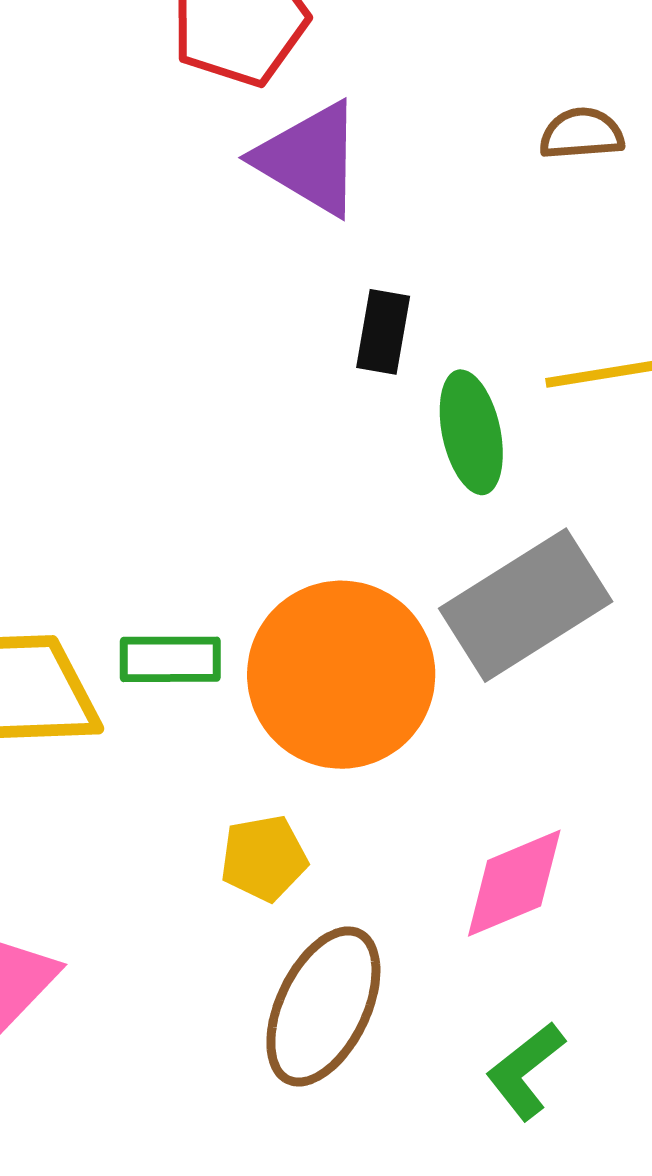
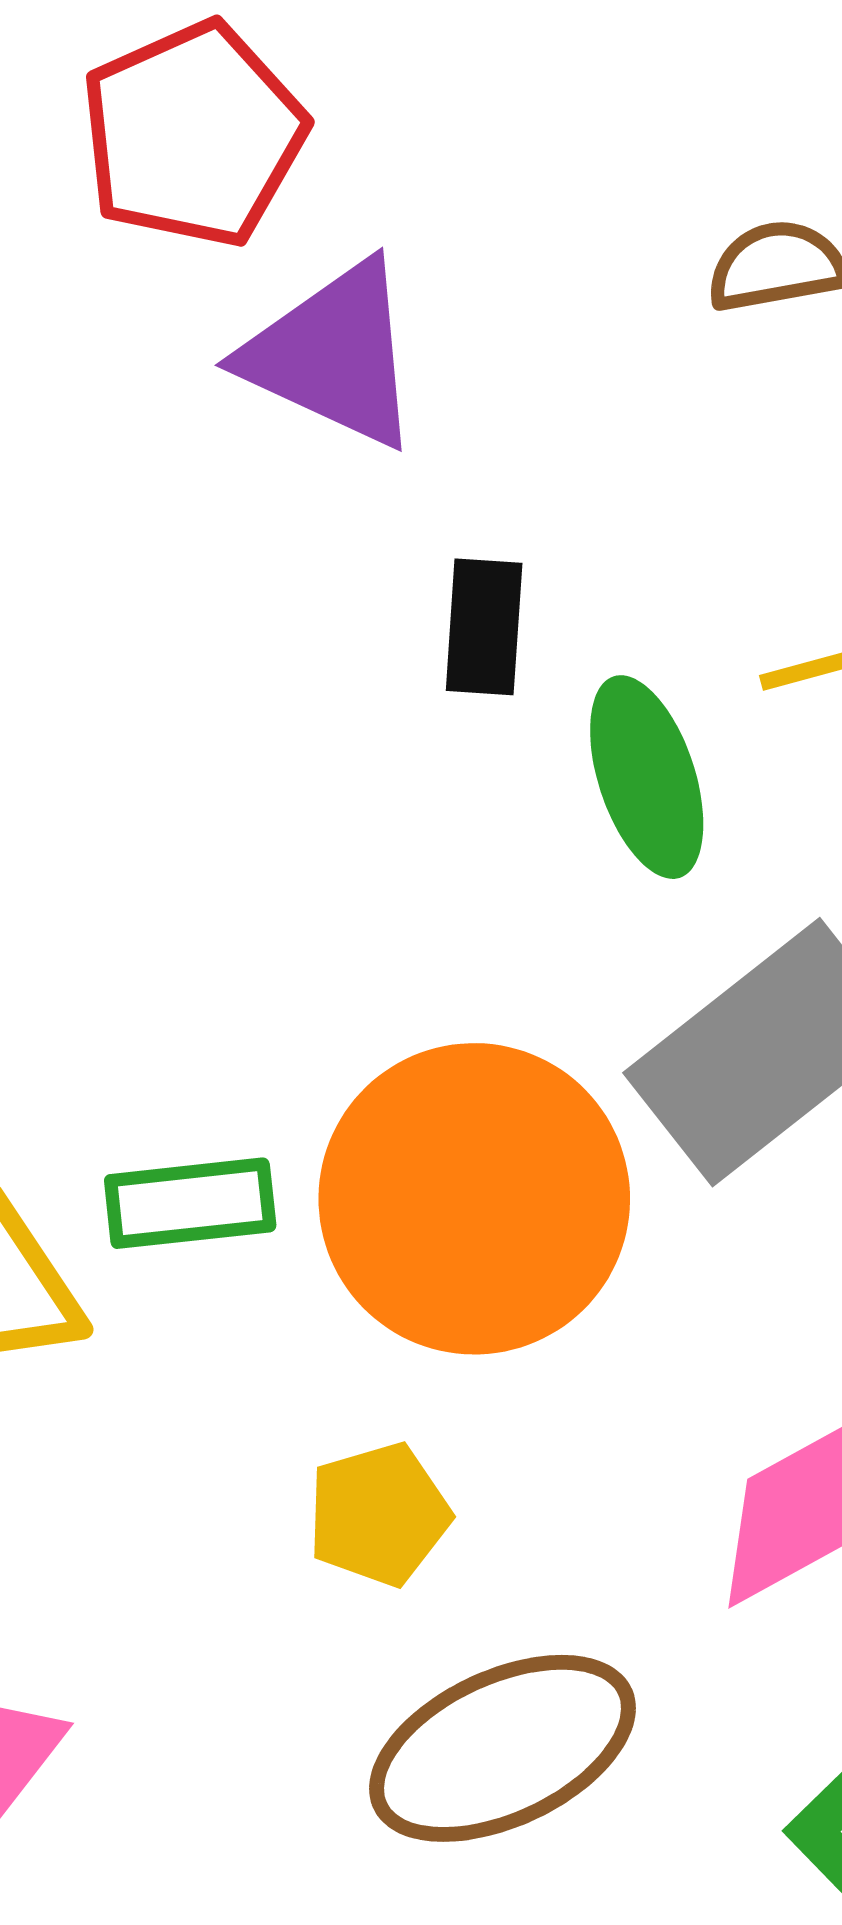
brown ellipse: (323, 1006) -> (503, 1748), turned 45

